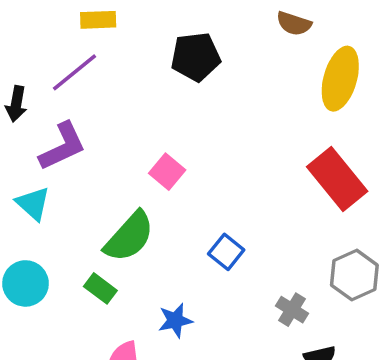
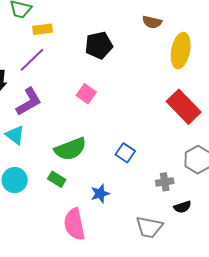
pink square: (167, 172) -> (86, 94), moved
green semicircle: (129, 237) -> (70, 149), turned 32
gray cross: (292, 310) -> (165, 182), turned -36

